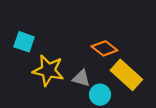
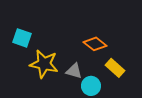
yellow rectangle: (126, 75) -> (115, 68), size x0.7

